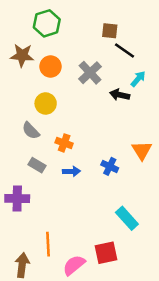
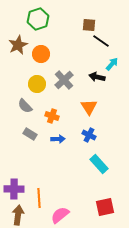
brown star: (22, 55) -> (18, 45), turned -30
gray cross: (90, 73) -> (64, 80), moved
orange triangle: (142, 150) -> (89, 107), moved
purple cross: (17, 198) -> (14, 189), moved
cyan rectangle: (127, 218) -> (99, 164), moved
red square: (106, 253) -> (105, 207), moved

